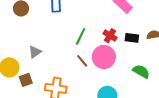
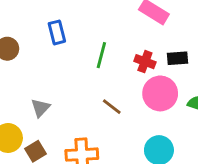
green line: (81, 36) -> (101, 55), moved
pink circle: (104, 57) -> (160, 93), moved

